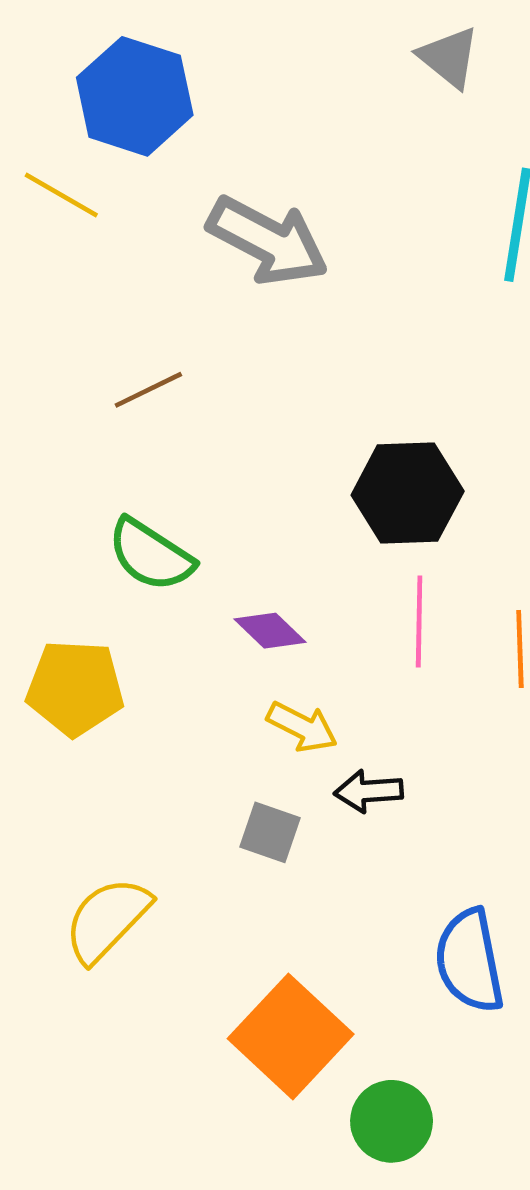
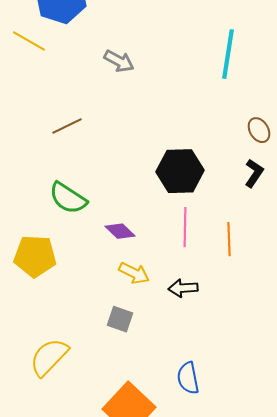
gray arrow: (268, 241) -> (119, 61), size x0.6
black arrow: (369, 791) -> (183, 288), moved
blue semicircle: (469, 961) -> (188, 378), moved, size x0.7

